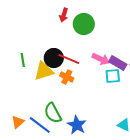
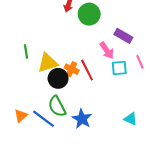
black circle: (54, 58) -> (58, 78), moved
red line: (69, 59) -> (87, 70), moved, turned 40
pink arrow: (101, 59) -> (107, 50), turned 30
purple rectangle: (118, 63) -> (123, 36), moved

